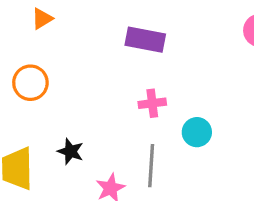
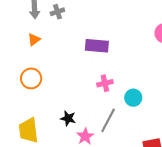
black star: (70, 151) -> (68, 118), moved
gray line: (151, 166) -> (108, 120), turned 30

